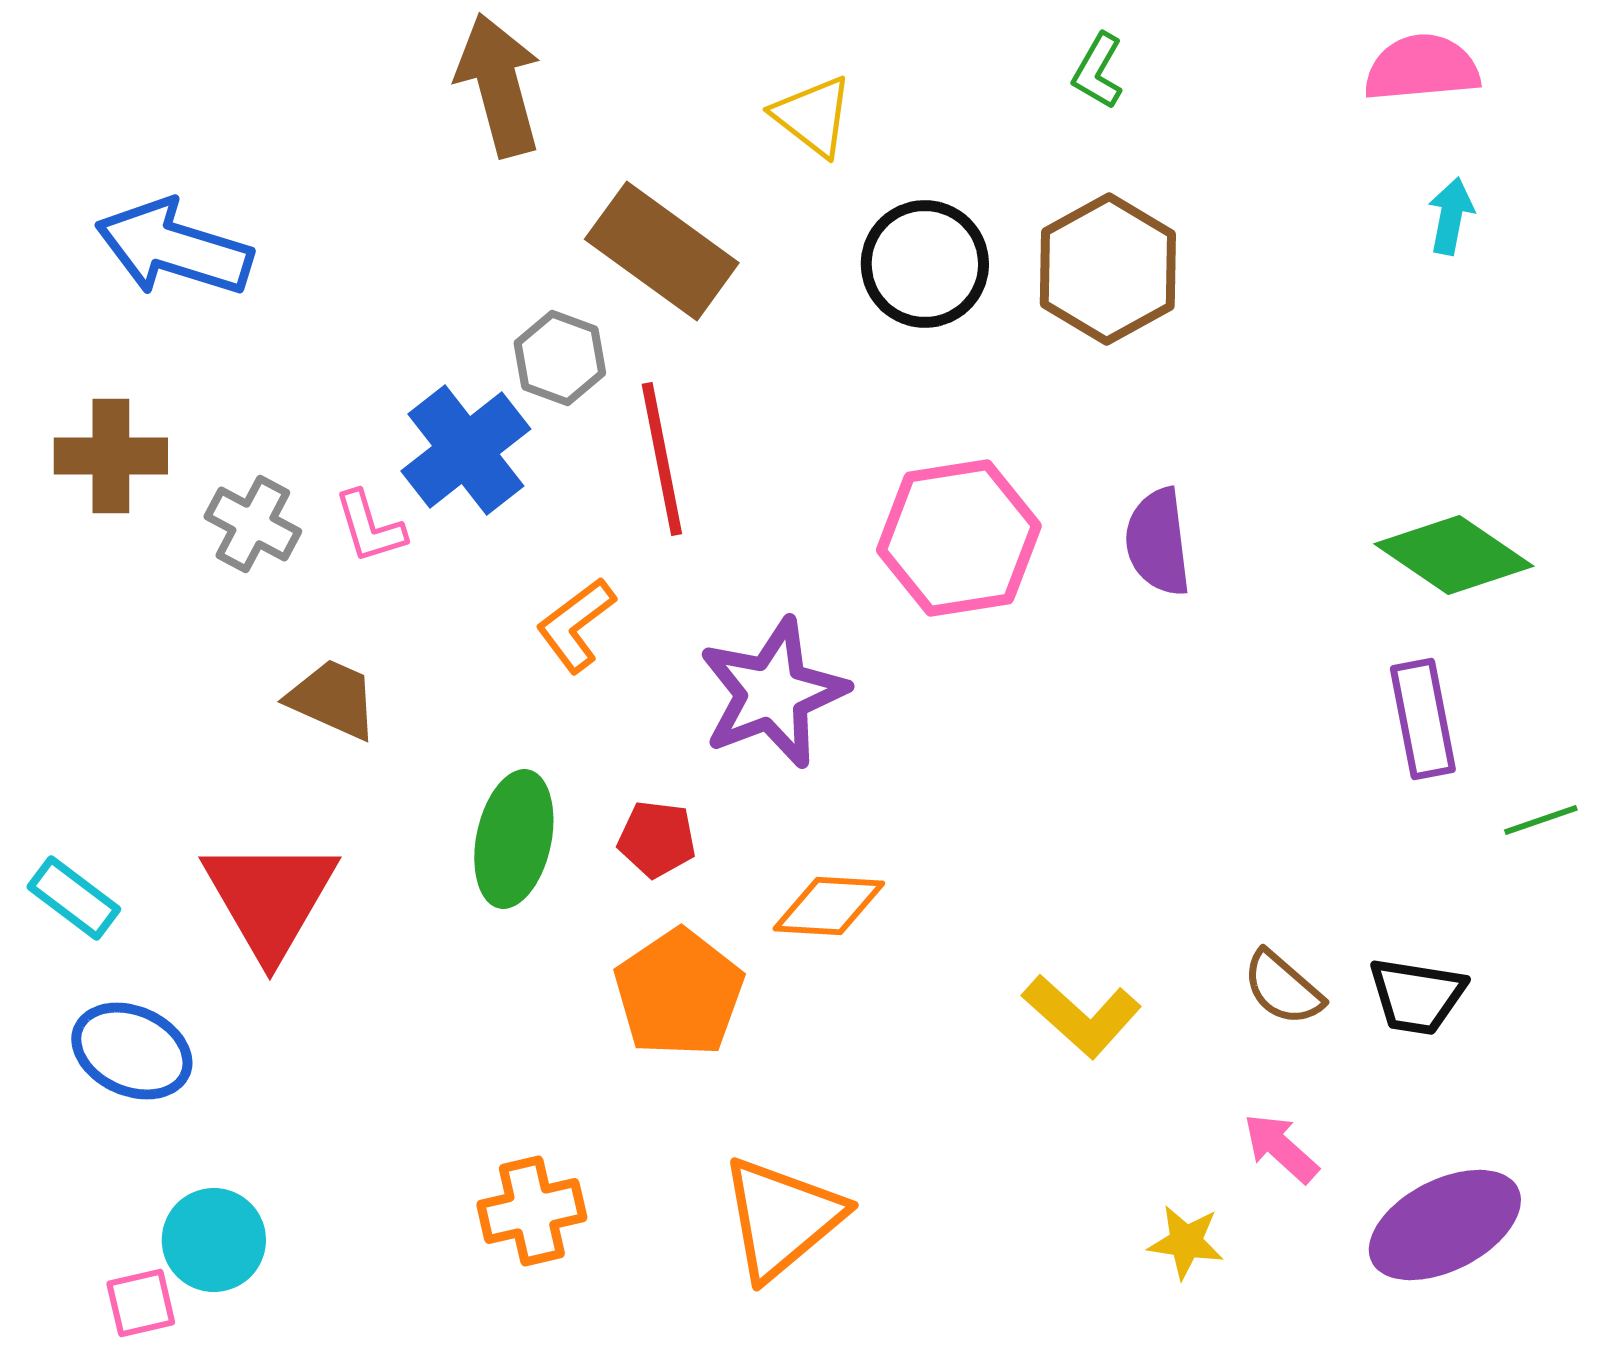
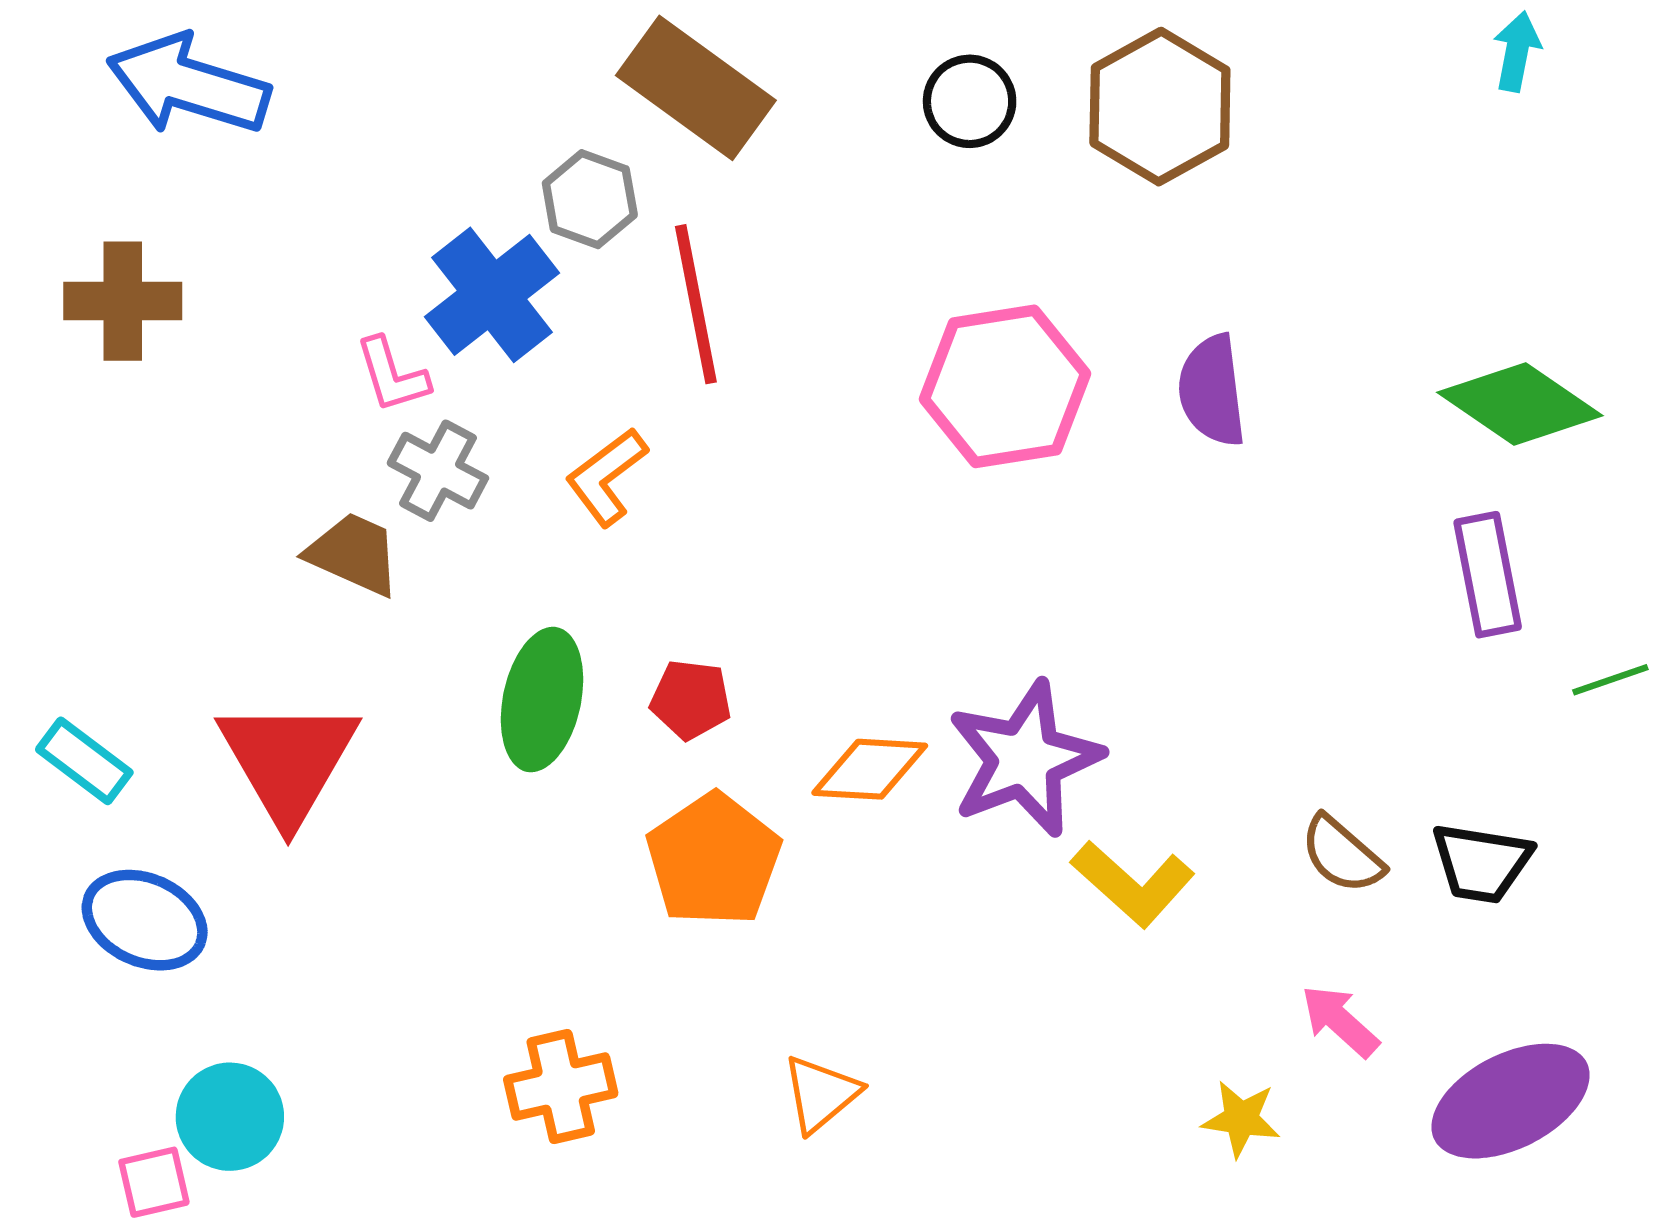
black circle: (925, 264) -> (970, 101), size x0.7
gray cross: (253, 524) -> (438, 471), moved
purple star: (773, 693) -> (1025, 759), moved
orange triangle: (782, 1218) -> (821, 1094), size x0.6

